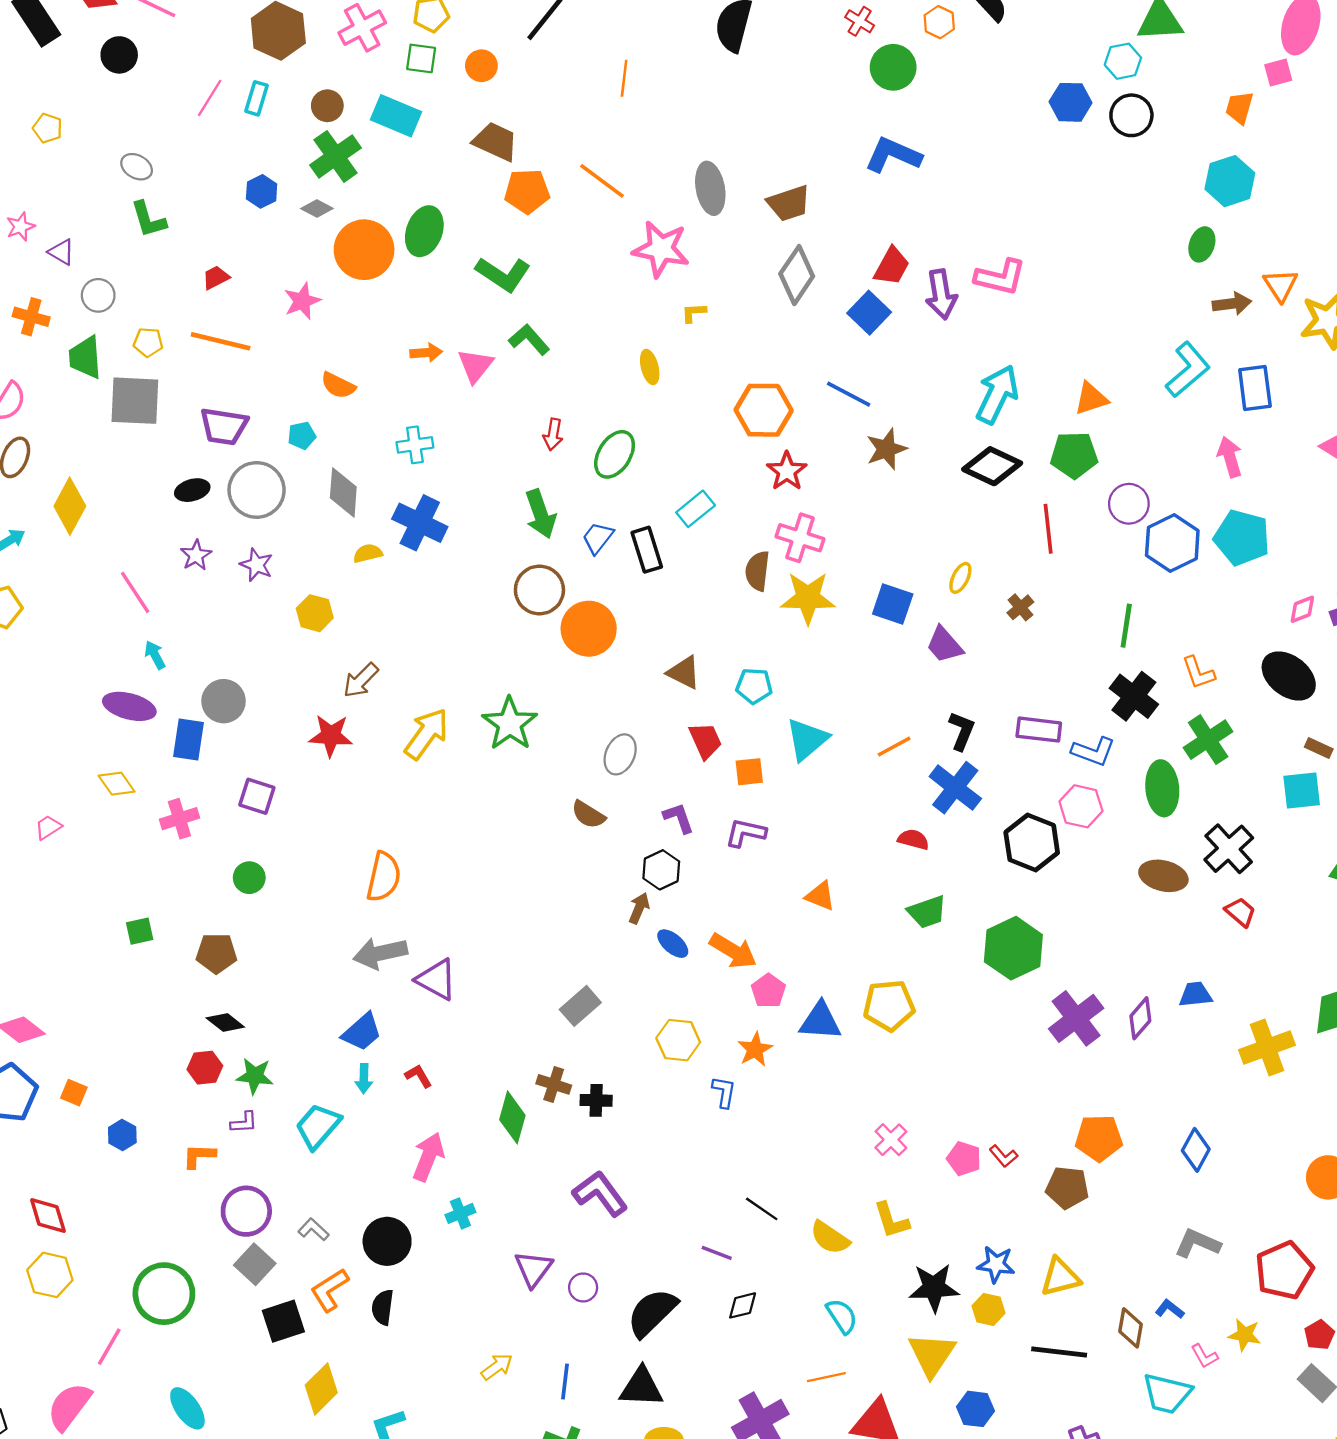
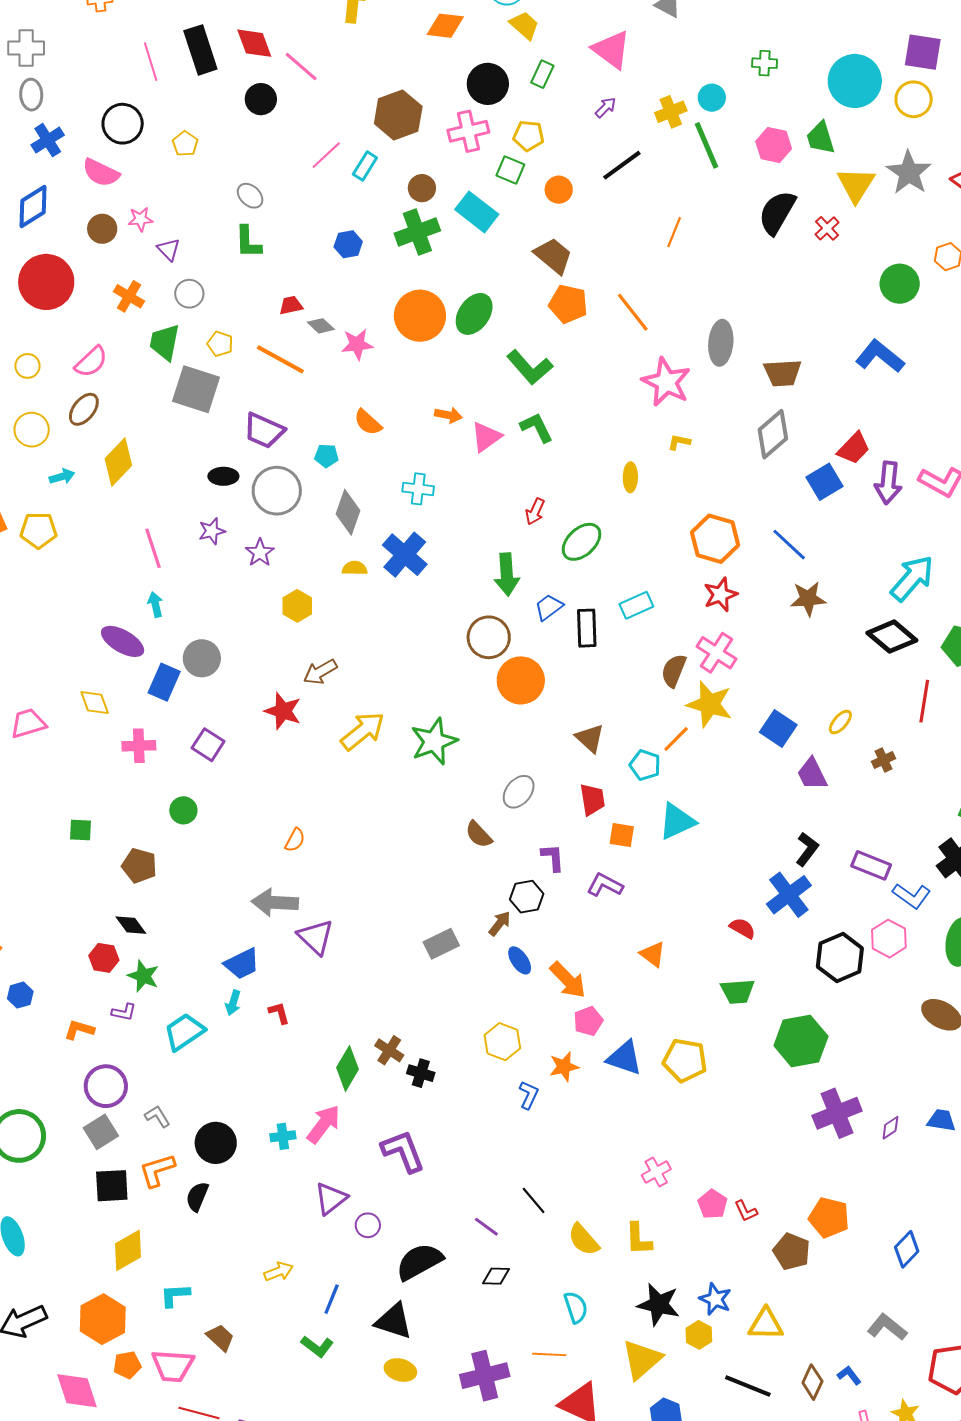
red cross: (860, 21) -> (827, 228), moved
gray diamond: (317, 208) -> (321, 326), moved
orange line: (894, 747) -> (676, 739), moved, turned -32
pink trapezoid: (48, 827) -> (28, 723), size x1.5
orange semicircle: (384, 877) -> (295, 840), size x0.6
gray rectangle: (580, 1006) -> (441, 944), moved
purple diamond: (1140, 1018) -> (890, 1128), size x0.7
pink arrow: (428, 1157) -> (324, 1124), moved

